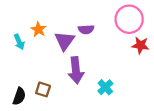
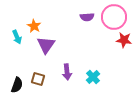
purple semicircle: (86, 29) -> (87, 17), moved
purple triangle: (65, 41) -> (46, 45), moved
purple arrow: (76, 70) -> (67, 72), moved, size x0.7

